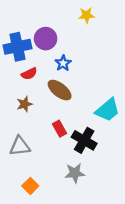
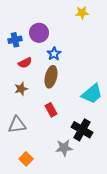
yellow star: (86, 15) -> (82, 13), moved
blue cross: (17, 47) -> (15, 40), size x0.6
brown ellipse: (60, 90) -> (51, 77), turned 65
black cross: (84, 140) -> (82, 130), moved

